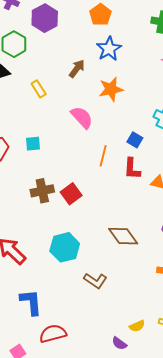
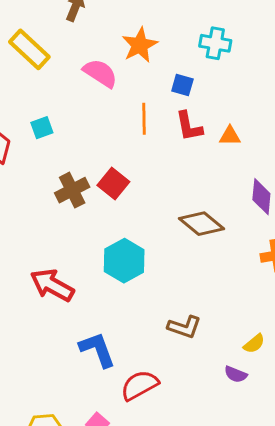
yellow rectangle: (39, 89) -> (29, 49), size x1.6
orange star: (111, 89) -> (140, 45), moved
brown L-shape: (95, 281) -> (184, 327), moved

